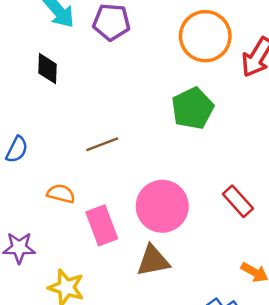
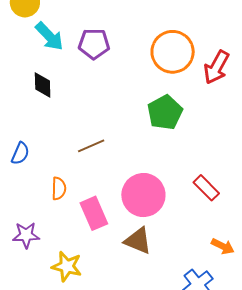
orange semicircle: (61, 194) -> (59, 188), turned 80
brown triangle: (153, 261) -> (138, 241), turned 36

